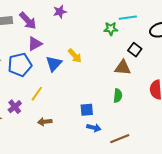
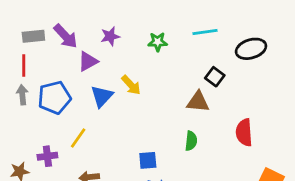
purple star: (60, 12) -> (110, 36), moved
green star: (111, 29) -> (158, 42), moved
purple triangle: (35, 44) -> (88, 61), moved
purple cross: (15, 107) -> (47, 156), turned 32

